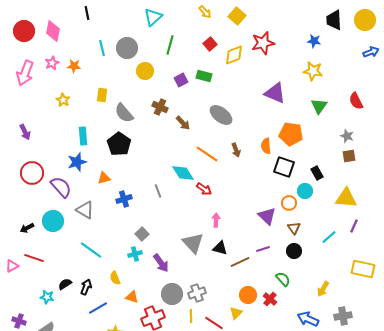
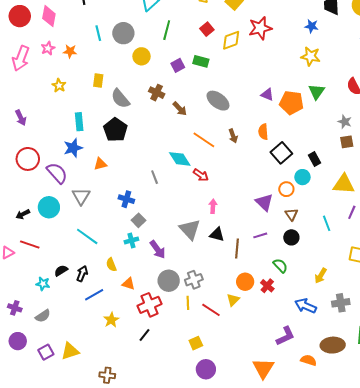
purple triangle: (275, 93) -> (267, 95), moved, size x0.6
orange pentagon: (291, 134) -> (291, 103), moved
black square: (284, 167) -> (281, 153), turned 30
blue cross: (124, 199) -> (126, 199), moved, turned 35
gray triangle: (85, 210) -> (81, 196), turned 30
cyan line: (329, 237) -> (327, 223), turned -70
brown line: (240, 262) -> (237, 249), turned -60

